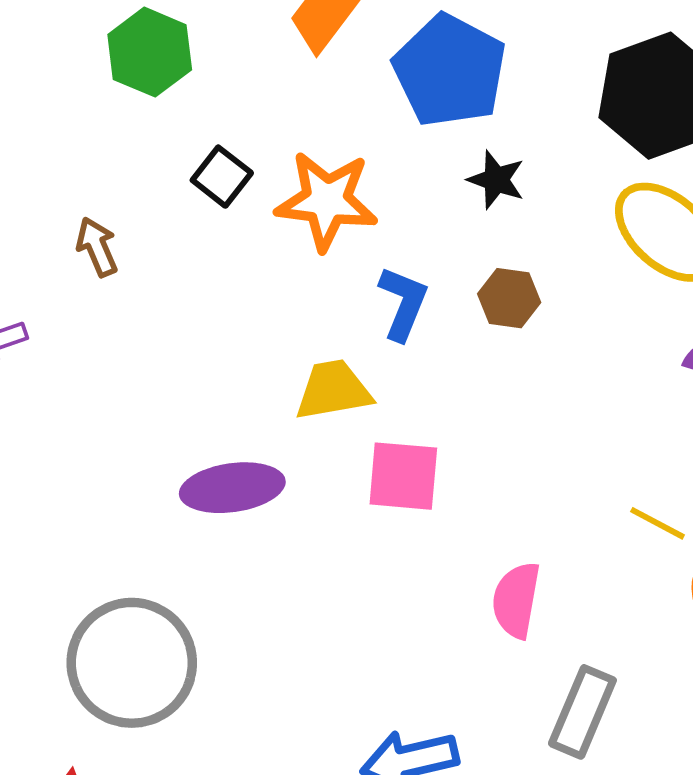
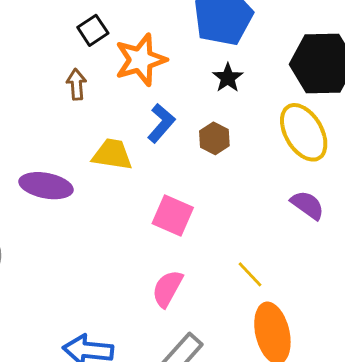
orange star: (327, 201) -> (141, 60), turned 30
brown arrow: (97, 247) -> (77, 84), moved
pink square: (403, 476) -> (173, 215), moved

